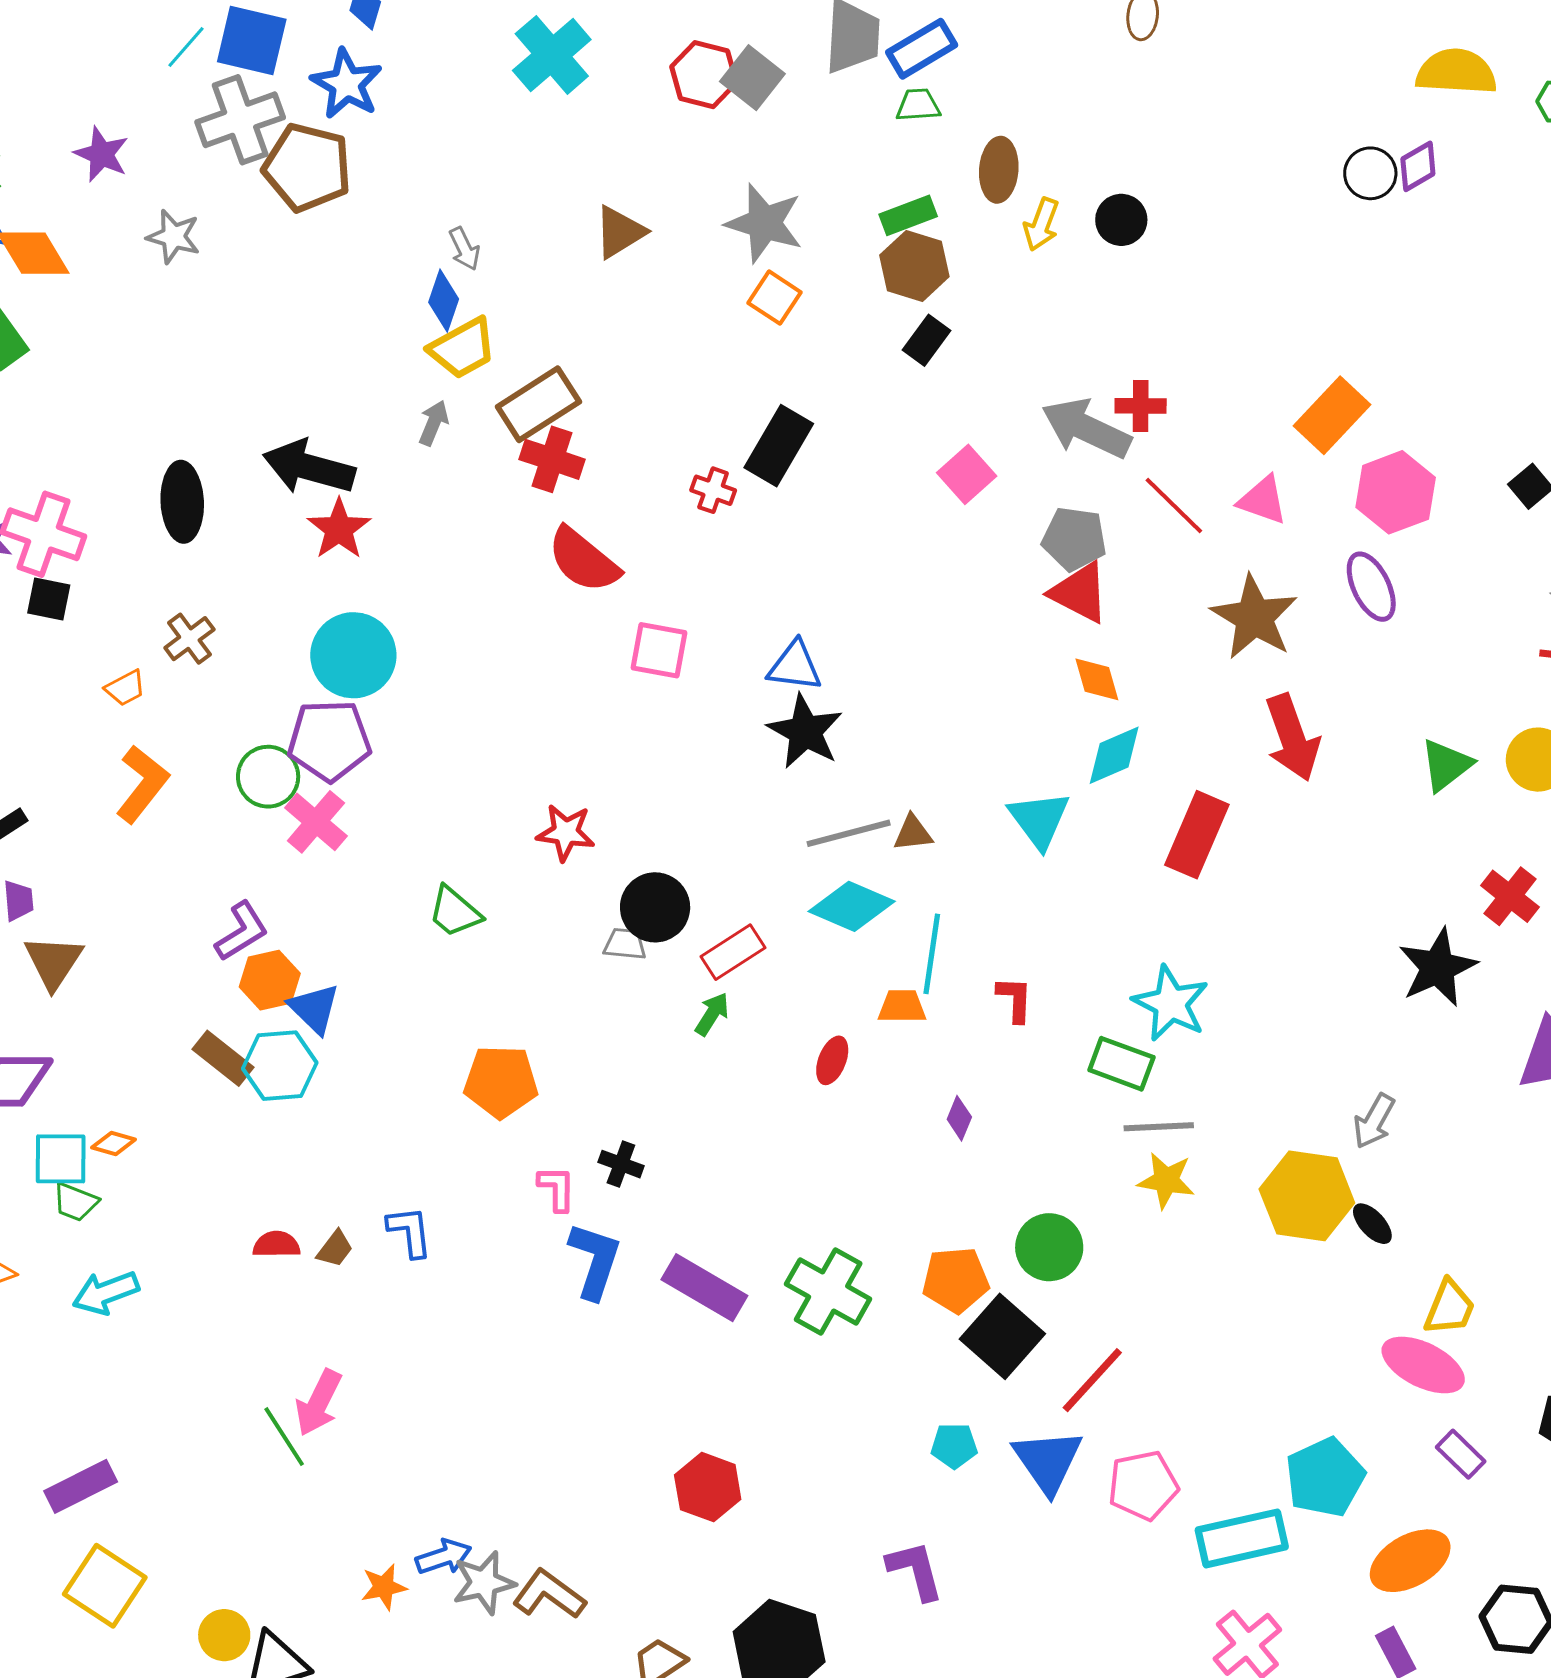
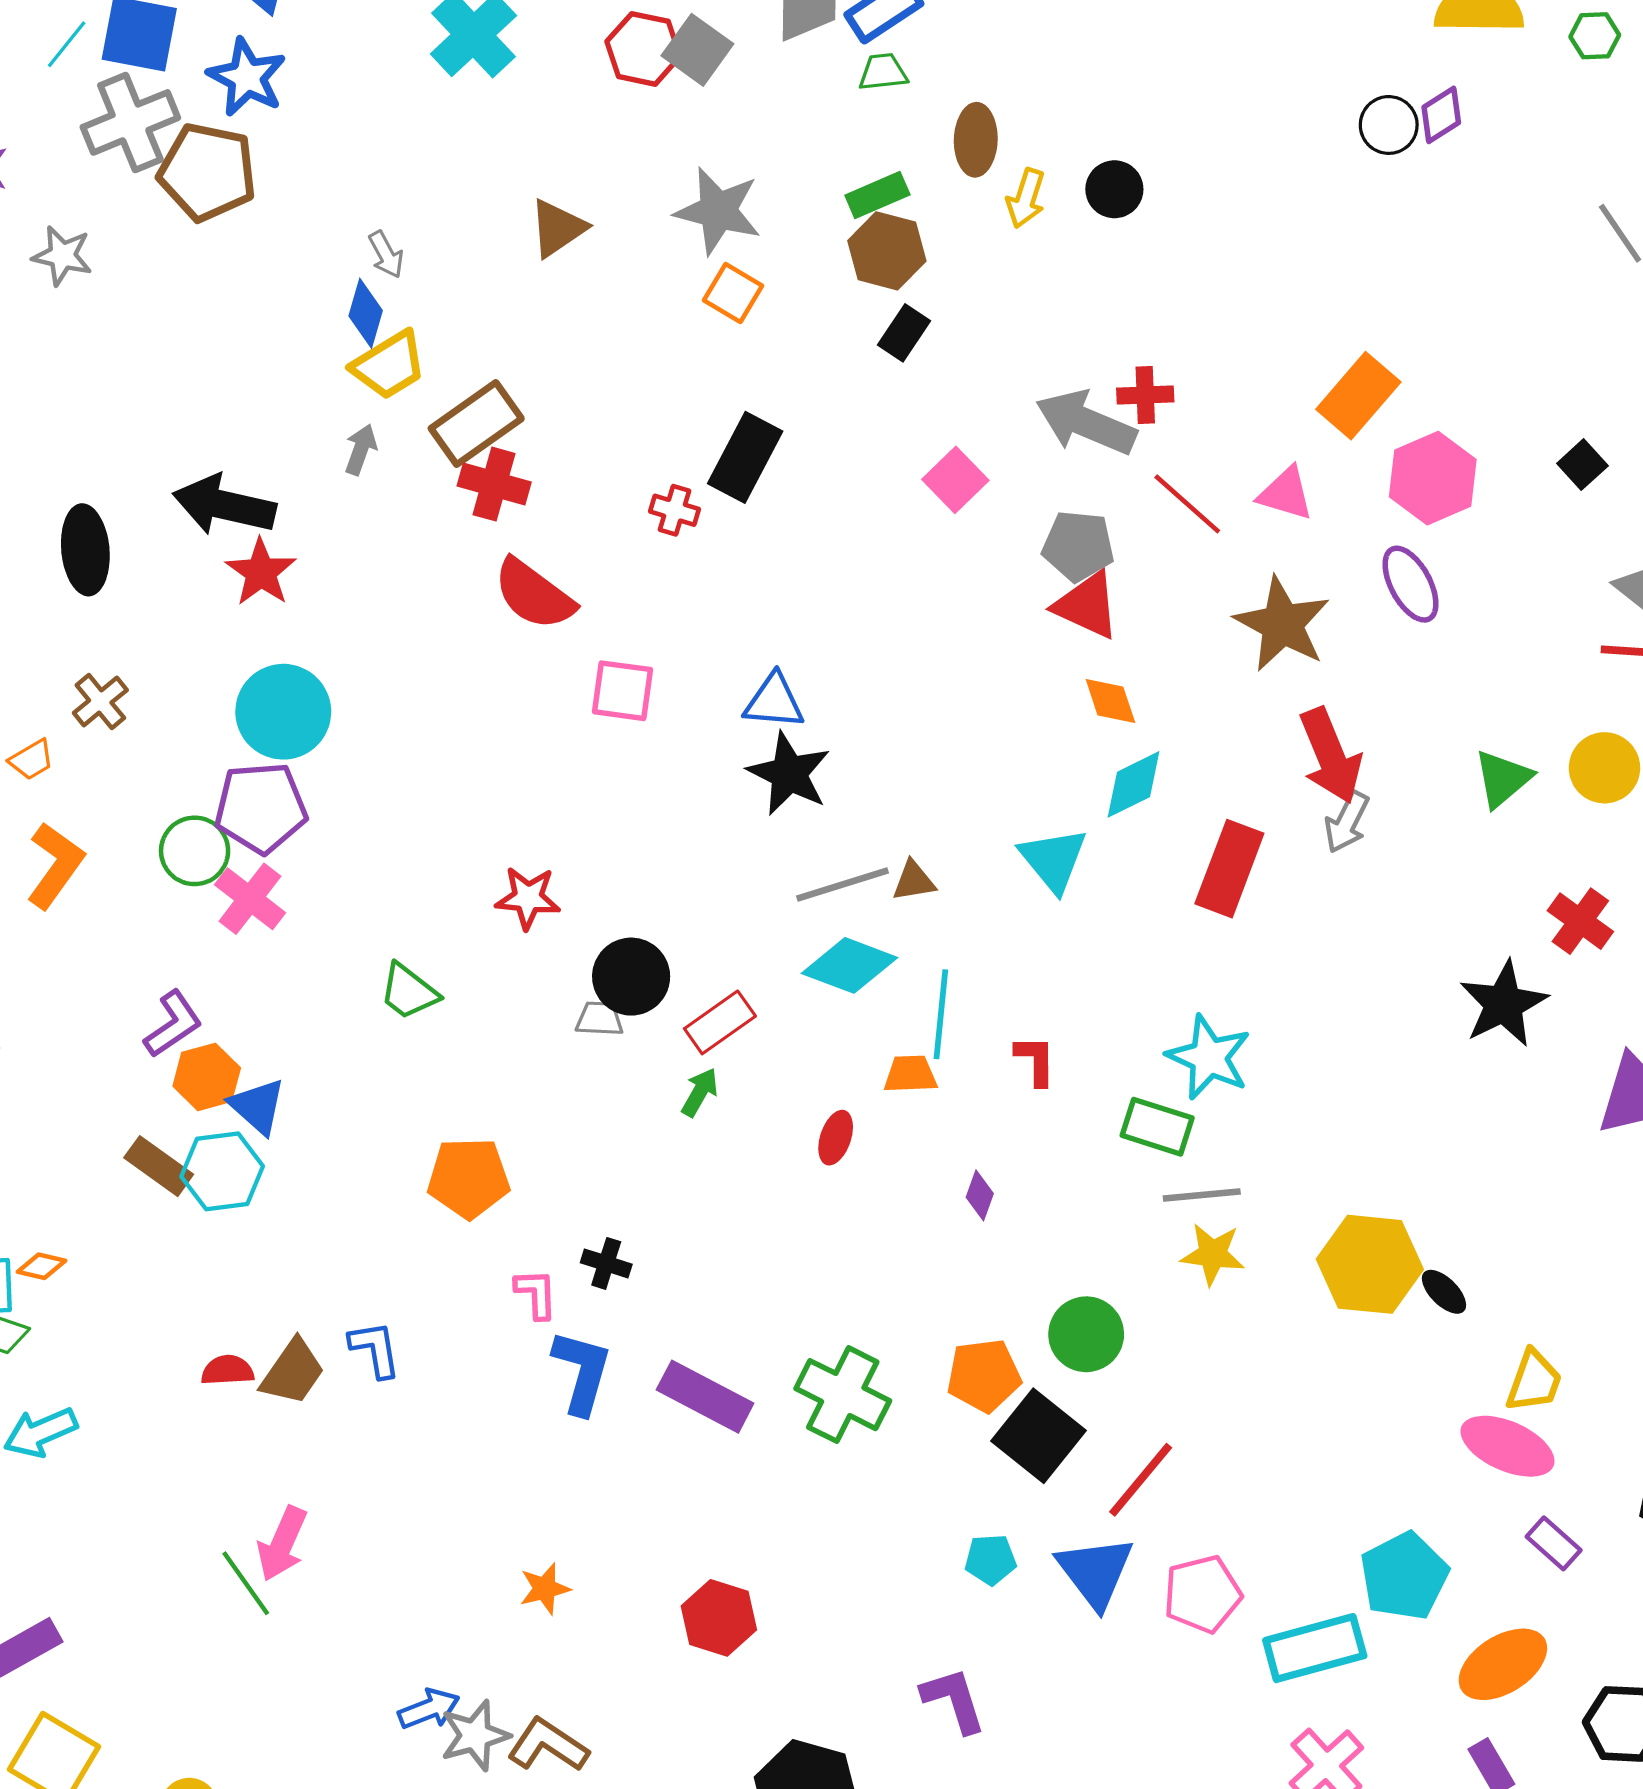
gray arrow: (1374, 1121) -> (1347, 822), moved
brown trapezoid: (335, 1249) -> (293, 1372), size x1.6
orange star: (384, 1587) -> (545, 1589), moved

